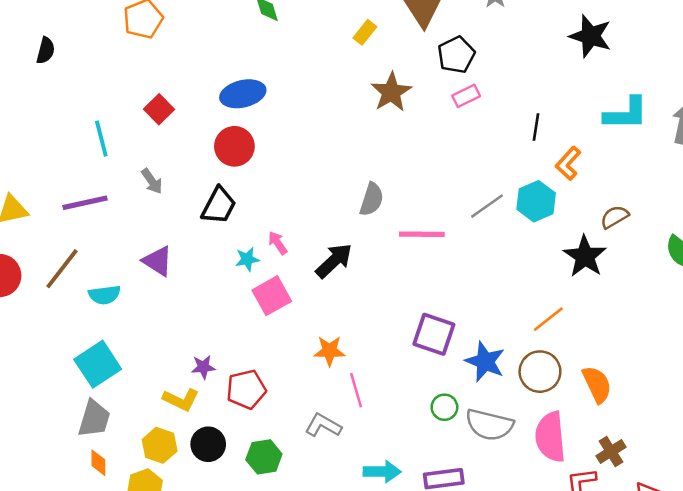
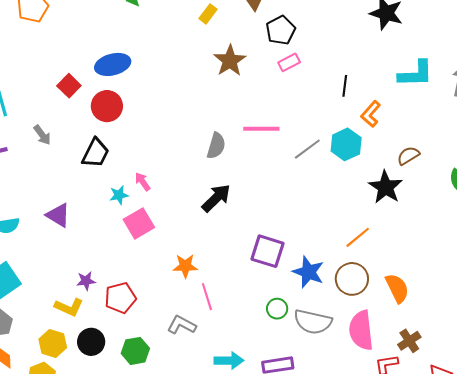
red square: (159, 109) -> (69, 86), moved
pink line: (422, 234) -> (261, 129), moved
purple triangle: (158, 261) -> (58, 215), moved
black arrow: (334, 261) -> (216, 198), moved

